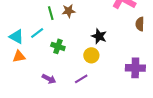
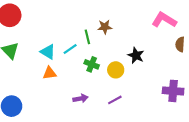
green line: (51, 13) -> (87, 37), moved
yellow circle: (91, 55) -> (116, 70), moved
purple arrow: (49, 79) -> (81, 98), turned -40

